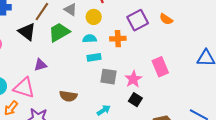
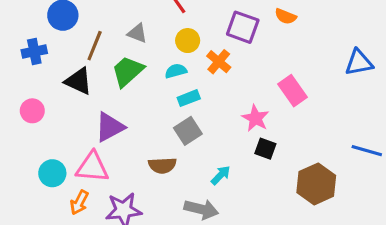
yellow circle: (94, 17) -> (188, 41), moved
purple square: (138, 20) -> (243, 27), turned -30
orange cross: (118, 39) -> (219, 62), turned -35
purple triangle: (40, 65) -> (110, 127), size x1.5
gray square: (108, 77) -> (188, 131), moved, turned -30

